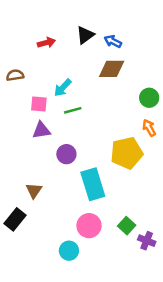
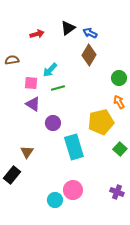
brown diamond: (112, 69) -> (89, 55), turned -60
purple triangle: (41, 130) -> (33, 104), turned 42
pink circle: (89, 226) -> (73, 190), moved
green square: (127, 226) -> (120, 149), moved

